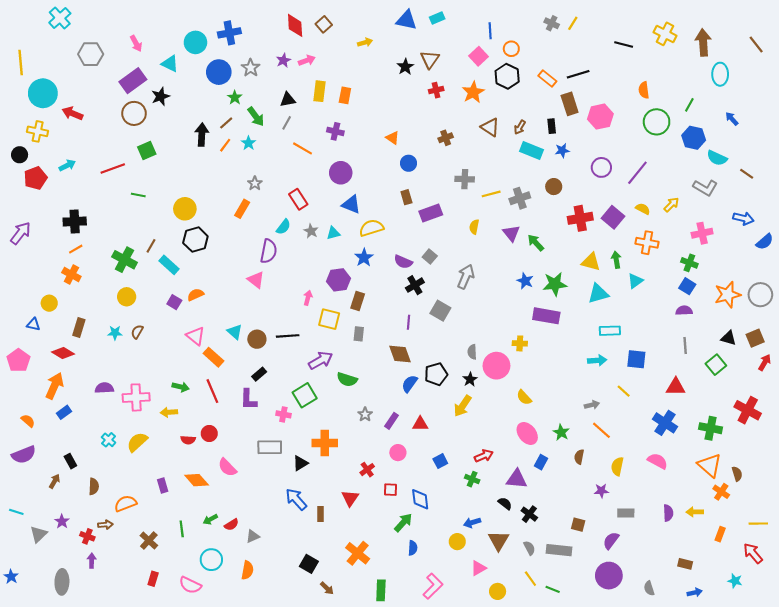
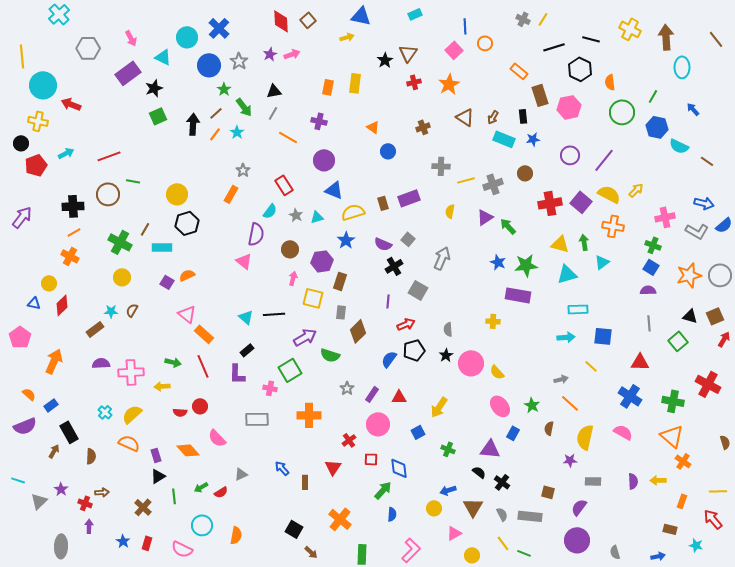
blue triangle: (406, 20) -> (361, 16), moved
blue cross: (229, 33) -> (219, 28), turned -35
black line: (578, 74) -> (554, 47), moved
black hexagon: (507, 76) -> (580, 69), moved
yellow rectangle: (319, 91) -> (355, 83), moved
brown circle: (134, 113) -> (108, 194), moved
green square: (147, 151) -> (158, 116), moved
gray L-shape: (705, 188) -> (697, 231), moved
brown rectangle: (406, 197) -> (383, 203), moved
yellow semicircle: (643, 209) -> (609, 194), size x1.6
purple triangle: (511, 233) -> (485, 217), turned 36
cyan rectangle: (169, 265) -> (162, 247), turned -42
brown rectangle: (79, 328) -> (95, 329), moved, turned 36
cyan triangle: (235, 332) -> (246, 317), moved
brown circle: (257, 339) -> (290, 249), moved
red diamond: (63, 353) -> (62, 305), moved, turned -75
brown diamond: (400, 354) -> (358, 331), moved, turned 65
pink circle: (496, 366) -> (471, 363), moved
yellow arrow: (463, 406) -> (439, 407), moved
blue rectangle: (64, 412) -> (51, 405), moved
pink circle: (398, 453) -> (378, 424), size x1.5
red arrow: (484, 456) -> (406, 324), moved
black rectangle: (70, 461) -> (69, 432), size x1.5
black triangle: (300, 463) -> (158, 476), moved
yellow semicircle: (617, 466) -> (585, 437), size x1.4
brown semicircle: (737, 474) -> (725, 442), moved
blue arrow: (296, 499) -> (282, 468), size x0.7
orange semicircle: (126, 503) -> (129, 443), moved, turned 45
gray triangle: (253, 536) -> (241, 474), moved
brown rectangle: (685, 564) -> (670, 529), moved
blue star: (11, 577) -> (123, 541), moved

